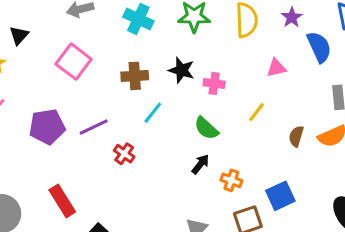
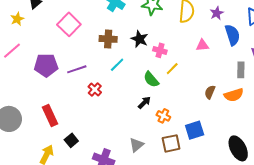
yellow line: (257, 112) -> (172, 69), moved

